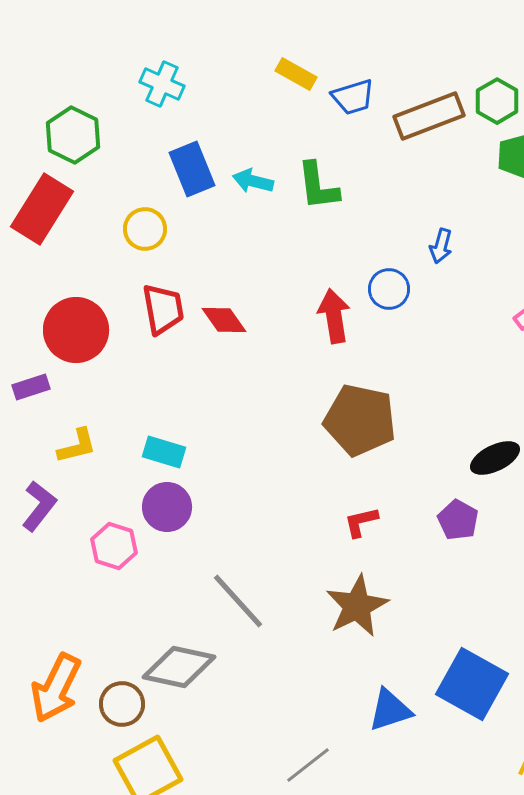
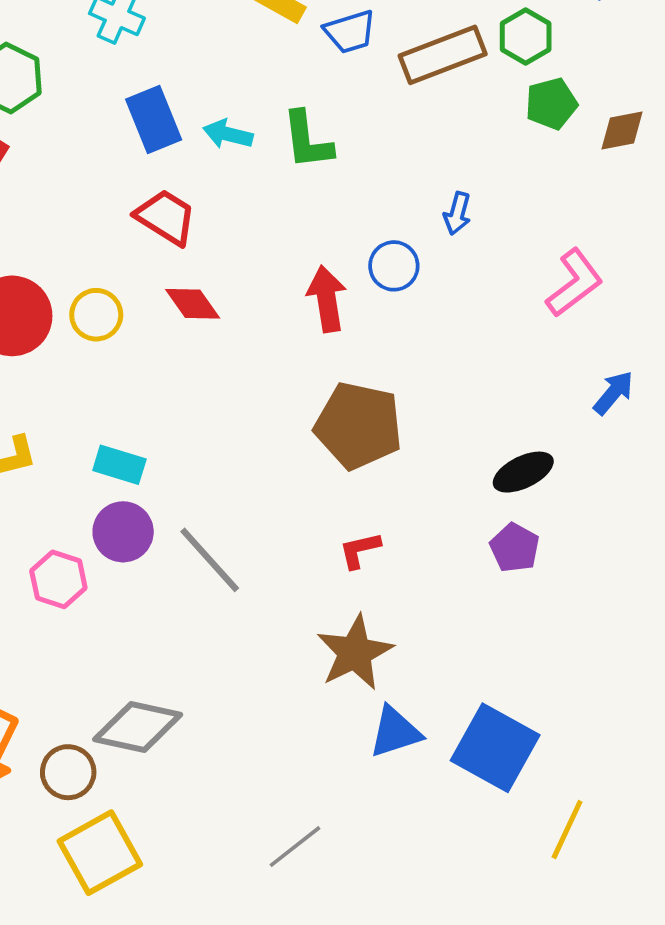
yellow circle: (145, 229) -> (96, 315), moved
red trapezoid: (163, 309) -> (166, 217), moved, turned -48
purple pentagon: (458, 520) -> (515, 548), moved
gray line: (238, 601) -> (210, 560), moved
blue triangle: (390, 710) -> (395, 732), moved

